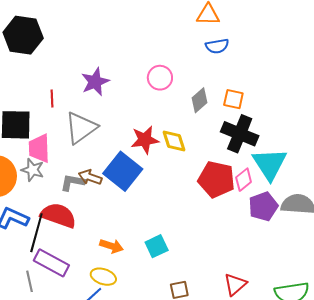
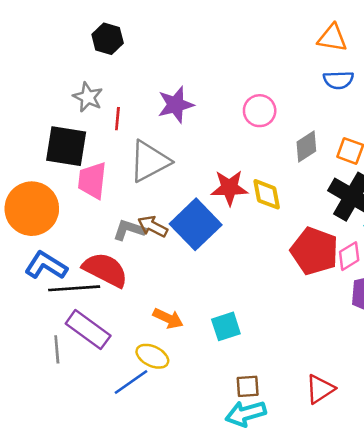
black hexagon: (23, 35) -> (108, 39), moved, size x0.6
gray star: (33, 170) -> (88, 97), moved
black line: (36, 233) -> (74, 288), turned 63

